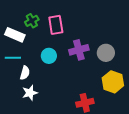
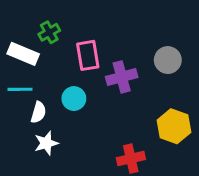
pink rectangle: (56, 25) -> (88, 55), moved
gray circle: (106, 53) -> (168, 60), moved
cyan circle: (49, 56) -> (74, 99), moved

